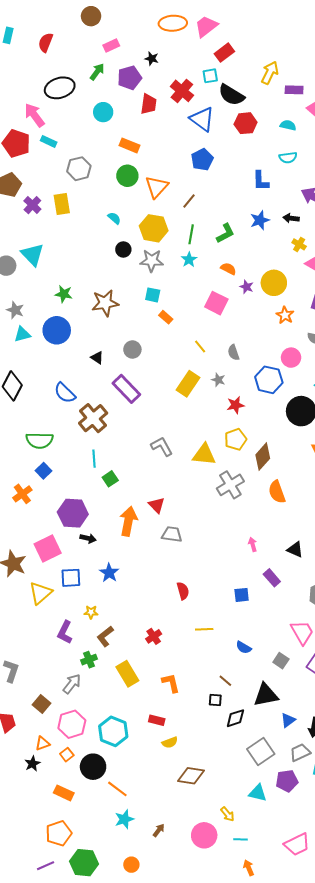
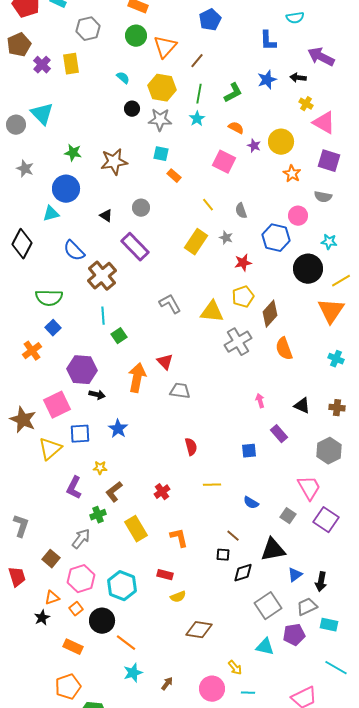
cyan triangle: (22, 334) -> (51, 214), moved

